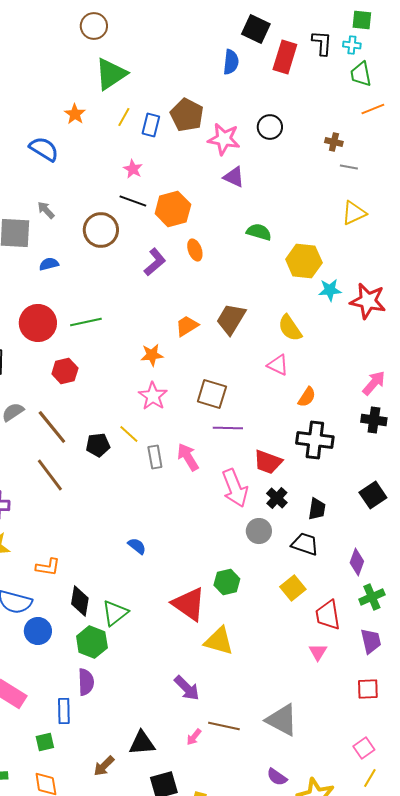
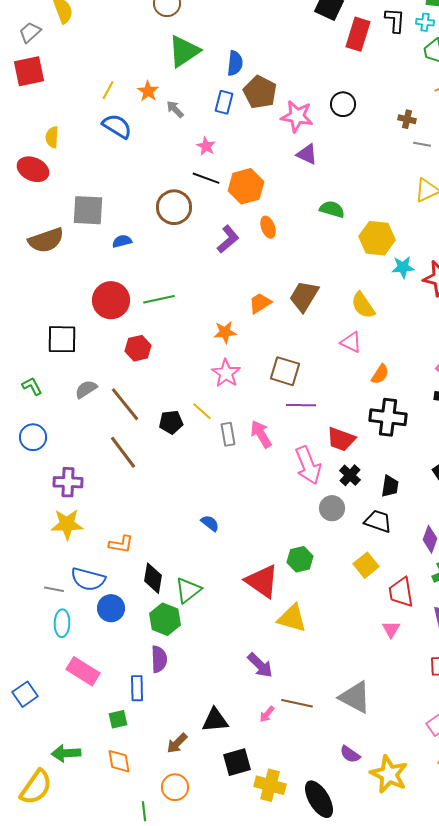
blue semicircle: (231, 62) -> (235, 63), moved
yellow line: (124, 117) -> (108, 90), moved
gray arrow: (46, 210) -> (175, 109), moved

